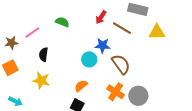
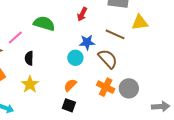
green semicircle: (62, 22) -> (44, 23), size x1.5
brown line: (122, 28) -> (115, 34), moved
yellow star: (41, 80) -> (30, 84), turned 30

